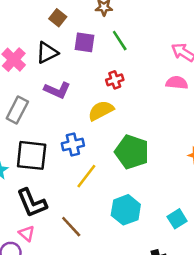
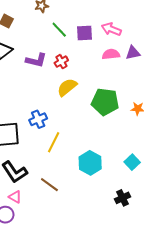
purple square: (85, 42) -> (84, 33), moved
purple L-shape: (57, 90) -> (36, 60), moved
yellow semicircle: (101, 111) -> (67, 87), moved
green pentagon: (132, 152) -> (105, 102), moved

